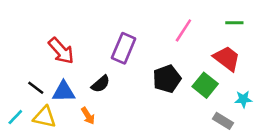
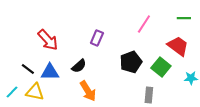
purple rectangle: (124, 48) -> (97, 38), size x0.7
orange arrow: (88, 116) -> (88, 91), moved, size x1.5
gray rectangle: (223, 121) -> (149, 95), moved, turned 63

